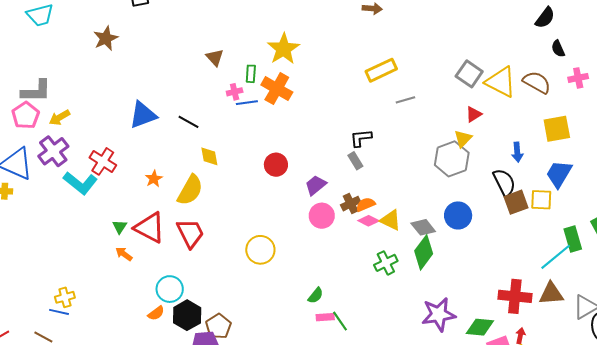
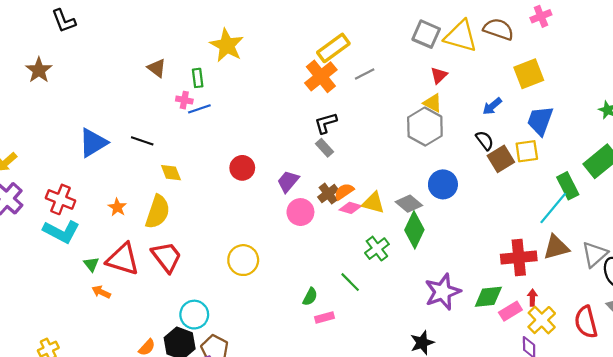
orange cross: (277, 89) -> (321, 76), moved, turned 32
pink cross: (235, 92) -> (184, 100), turned 35
yellow triangle: (463, 139) -> (433, 103), turned -36
blue arrow: (517, 152) -> (492, 106), turned 66
black semicircle: (504, 182) -> (485, 140), size x0.7
cyan L-shape: (80, 183) -> (61, 232), moved
cyan circle: (170, 289) -> (194, 315), moved
green line: (340, 321) -> (350, 282), moved

